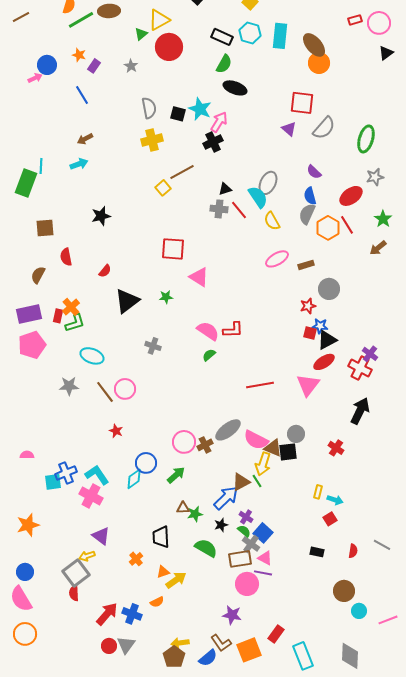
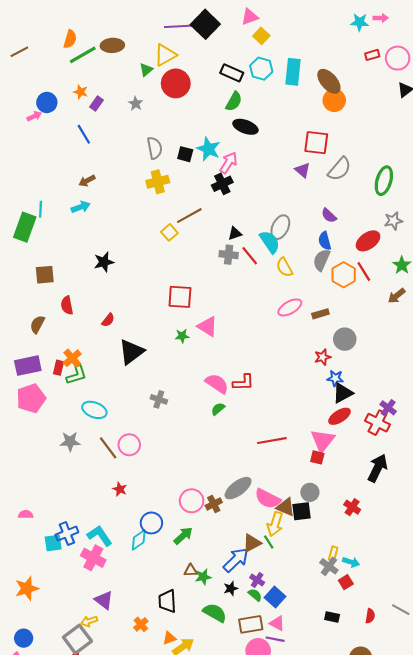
green star: (166, 297) -> (182, 336), moved
red square: (310, 333) -> (317, 457), moved
gray cross: (251, 544) -> (329, 566), moved

